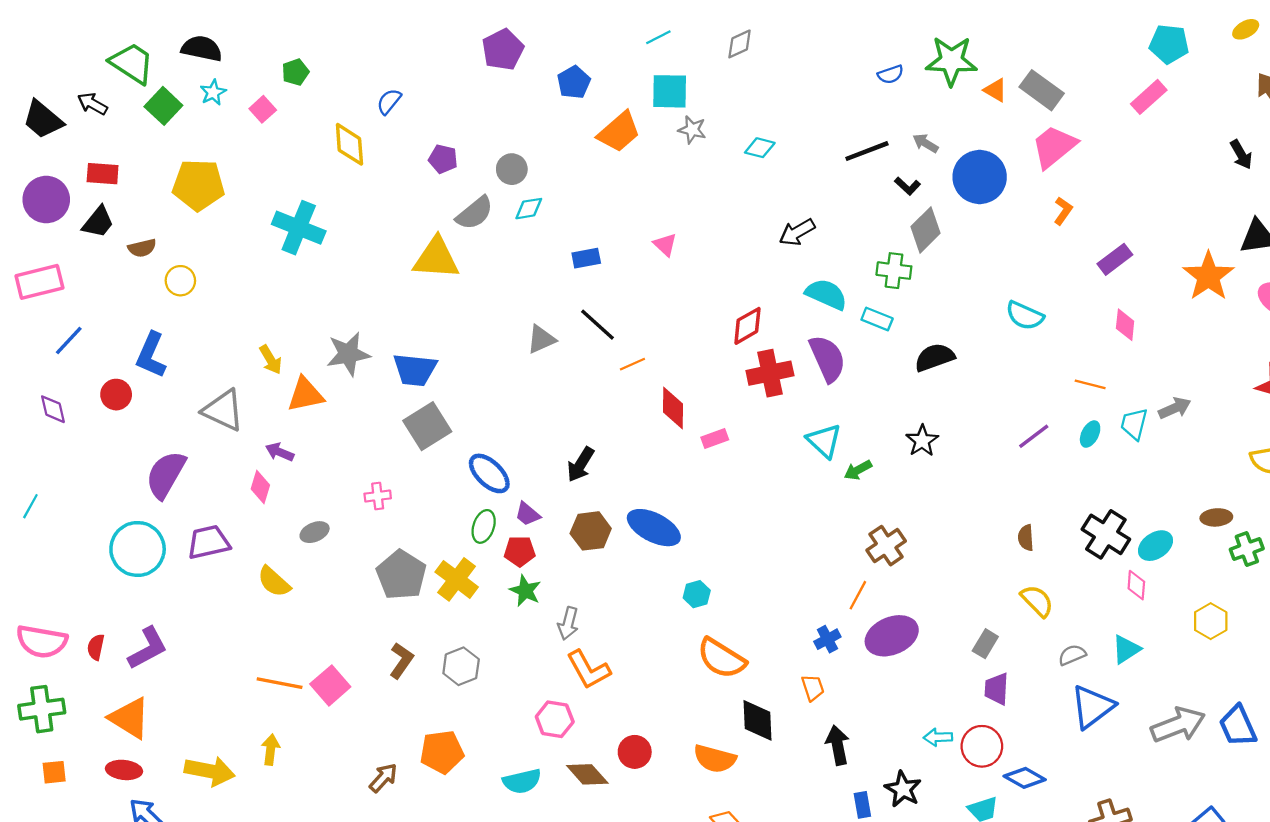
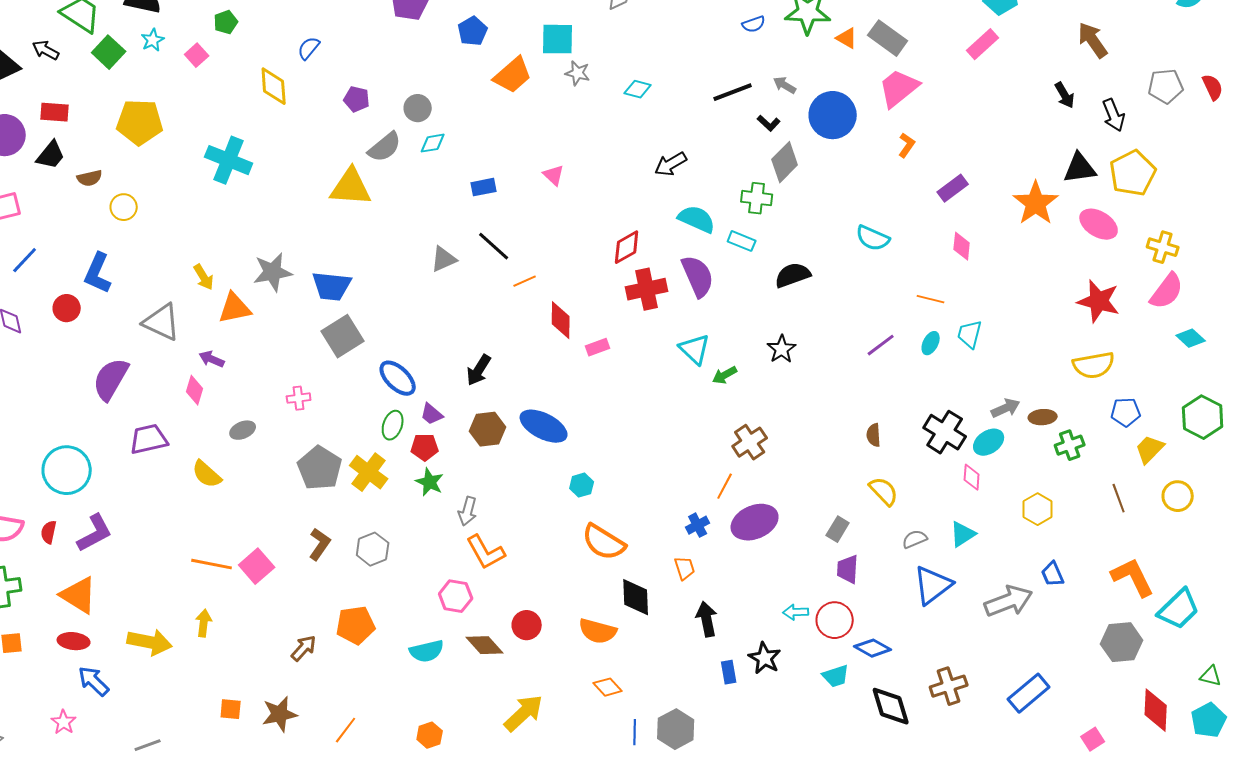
gray arrow: (1175, 408) -> (1006, 408), moved
cyan circle: (138, 549) -> (67, 470), moved
blue trapezoid: (1238, 726) -> (1053, 574), moved, size x0.7

